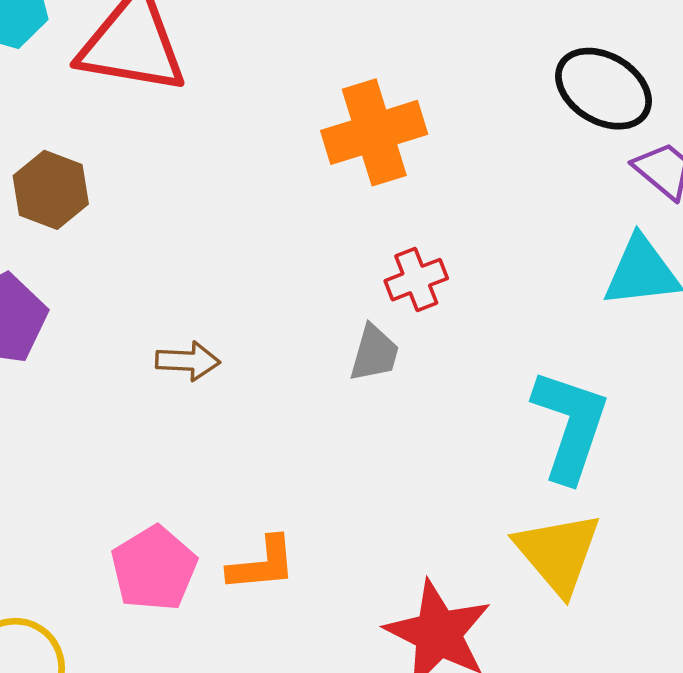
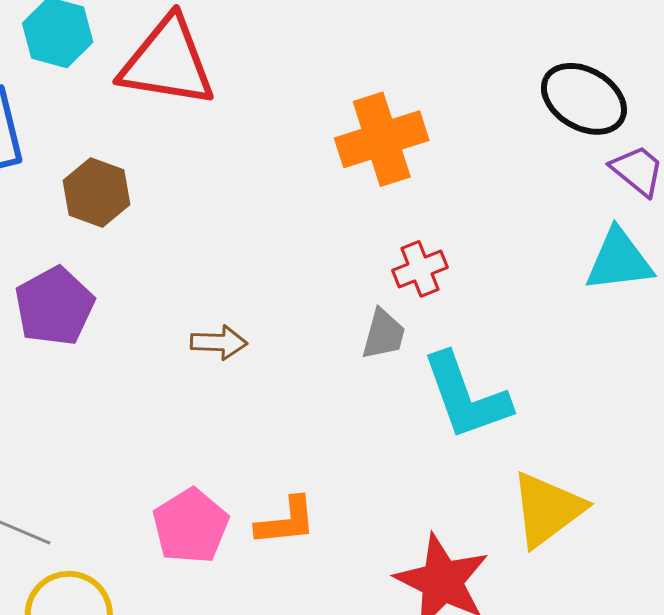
cyan L-shape: (570, 425) -> (466, 396), moved, turned 142
yellow triangle: (558, 553) -> (547, 509), turned 34

